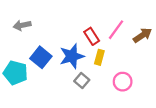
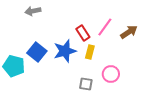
gray arrow: (22, 25) -> (33, 11), moved
gray square: (82, 81) -> (86, 84), moved, turned -32

